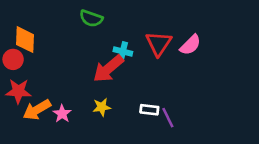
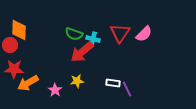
green semicircle: (91, 18) -> (74, 34), moved
pink star: (62, 114) -> (55, 90), moved

